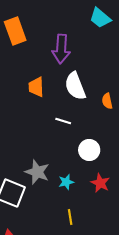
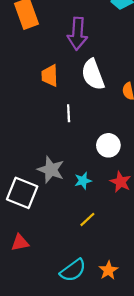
white line: (63, 121) -> (69, 113), moved, turned 70
yellow line: (70, 217) -> (87, 219), turned 56

